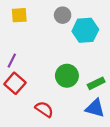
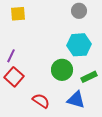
gray circle: (63, 15) -> (79, 11), moved
cyan hexagon: (85, 30) -> (79, 45), moved
blue triangle: (95, 108) -> (76, 100), moved

